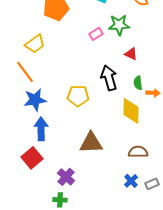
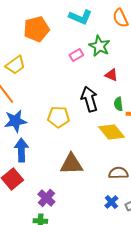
green star: (119, 25) -> (99, 46), turned 30
yellow diamond: (131, 111) -> (111, 132), turned -40

